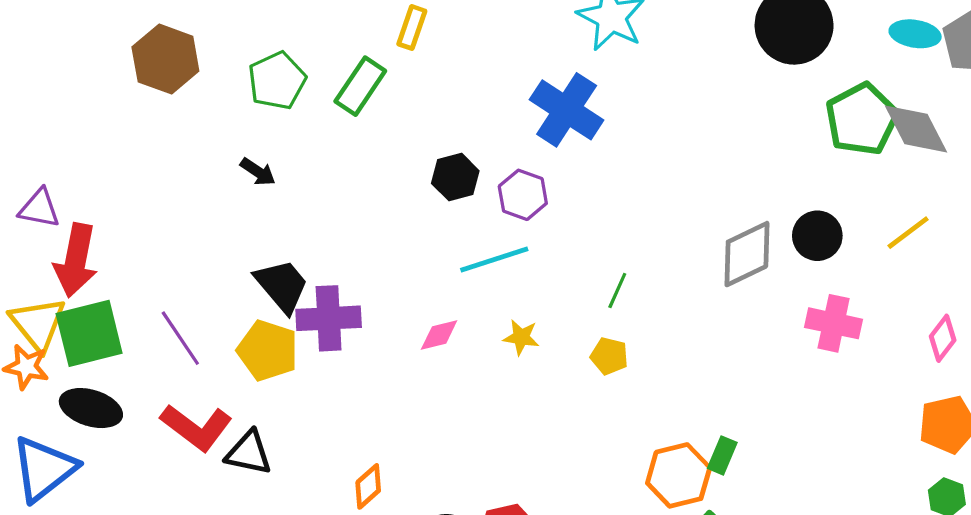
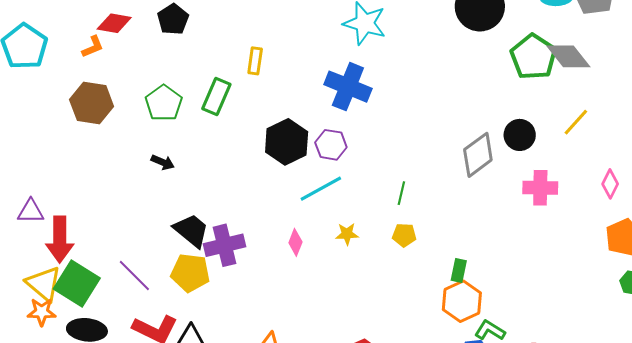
yellow rectangle: (412, 27) -> (255, 61), moved
black hexagon: (455, 177) -> (287, 142), size x1.5
green square: (89, 333) -> (77, 283), turned -33
pink diamond: (439, 335) -> (295, 242), turned -44
green rectangle: (722, 455) -> (459, 270), moved

